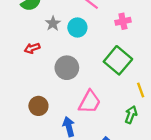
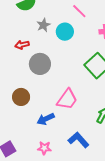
gray circle: (67, 68) -> (40, 64), moved
blue arrow: (69, 127) -> (46, 119), turned -108

